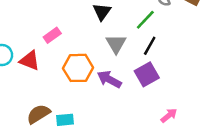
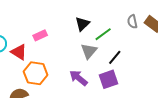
green line: (145, 20) -> (103, 34), moved
orange hexagon: (78, 68) -> (36, 73), moved

